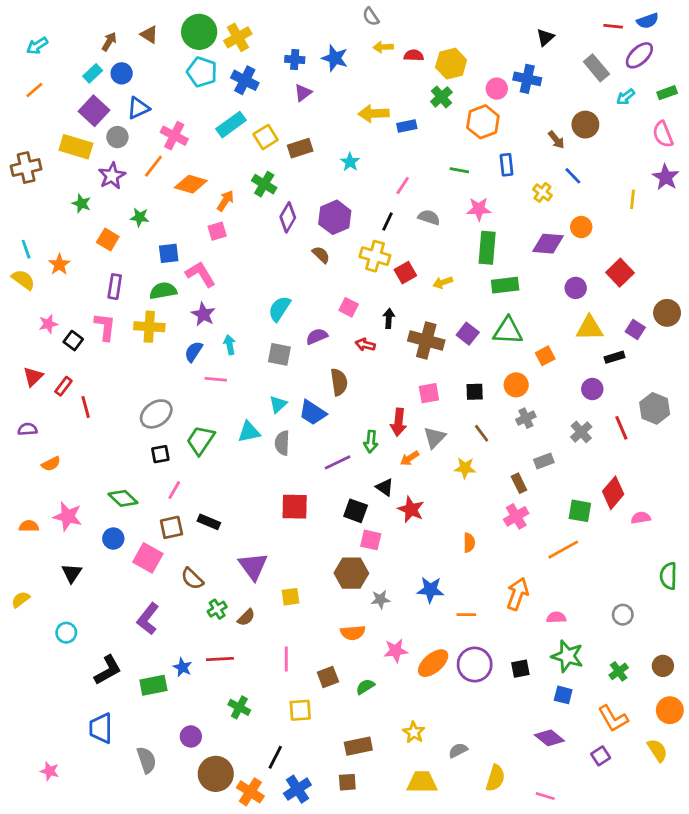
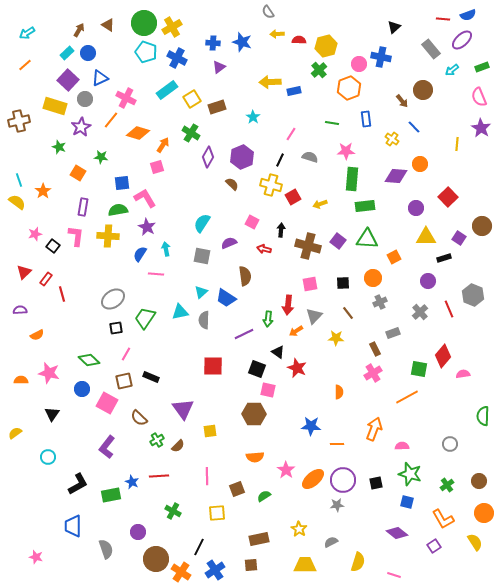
gray star: (380, 599) -> (337, 505), moved
pink star: (396, 651) -> (286, 470), turned -30

